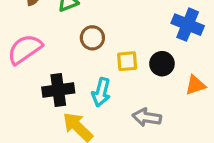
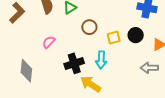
pink semicircle: (25, 49) -> (49, 42), size x0.6
gray arrow: (147, 117) -> (149, 68), moved

